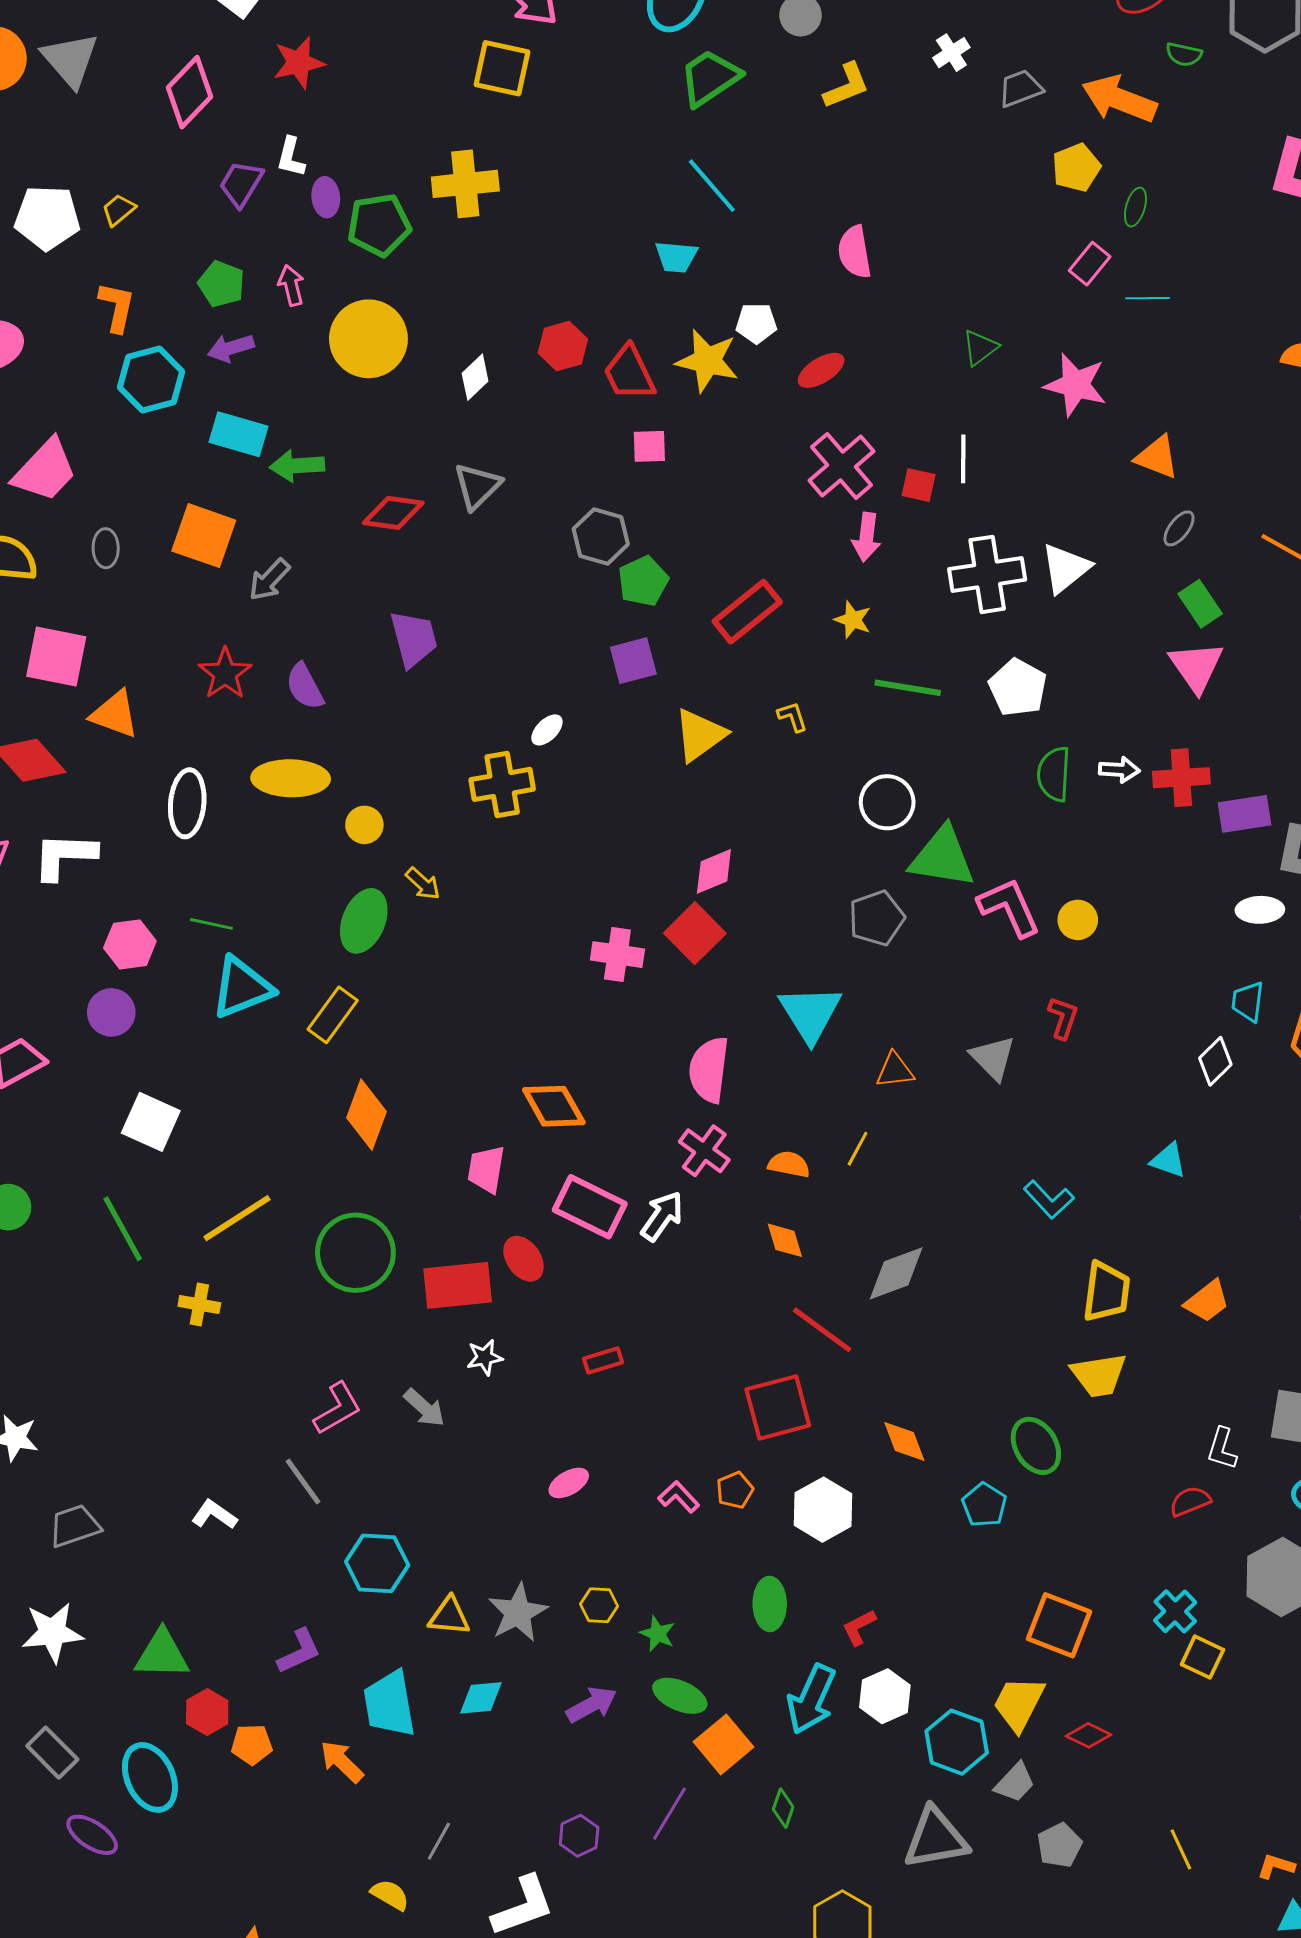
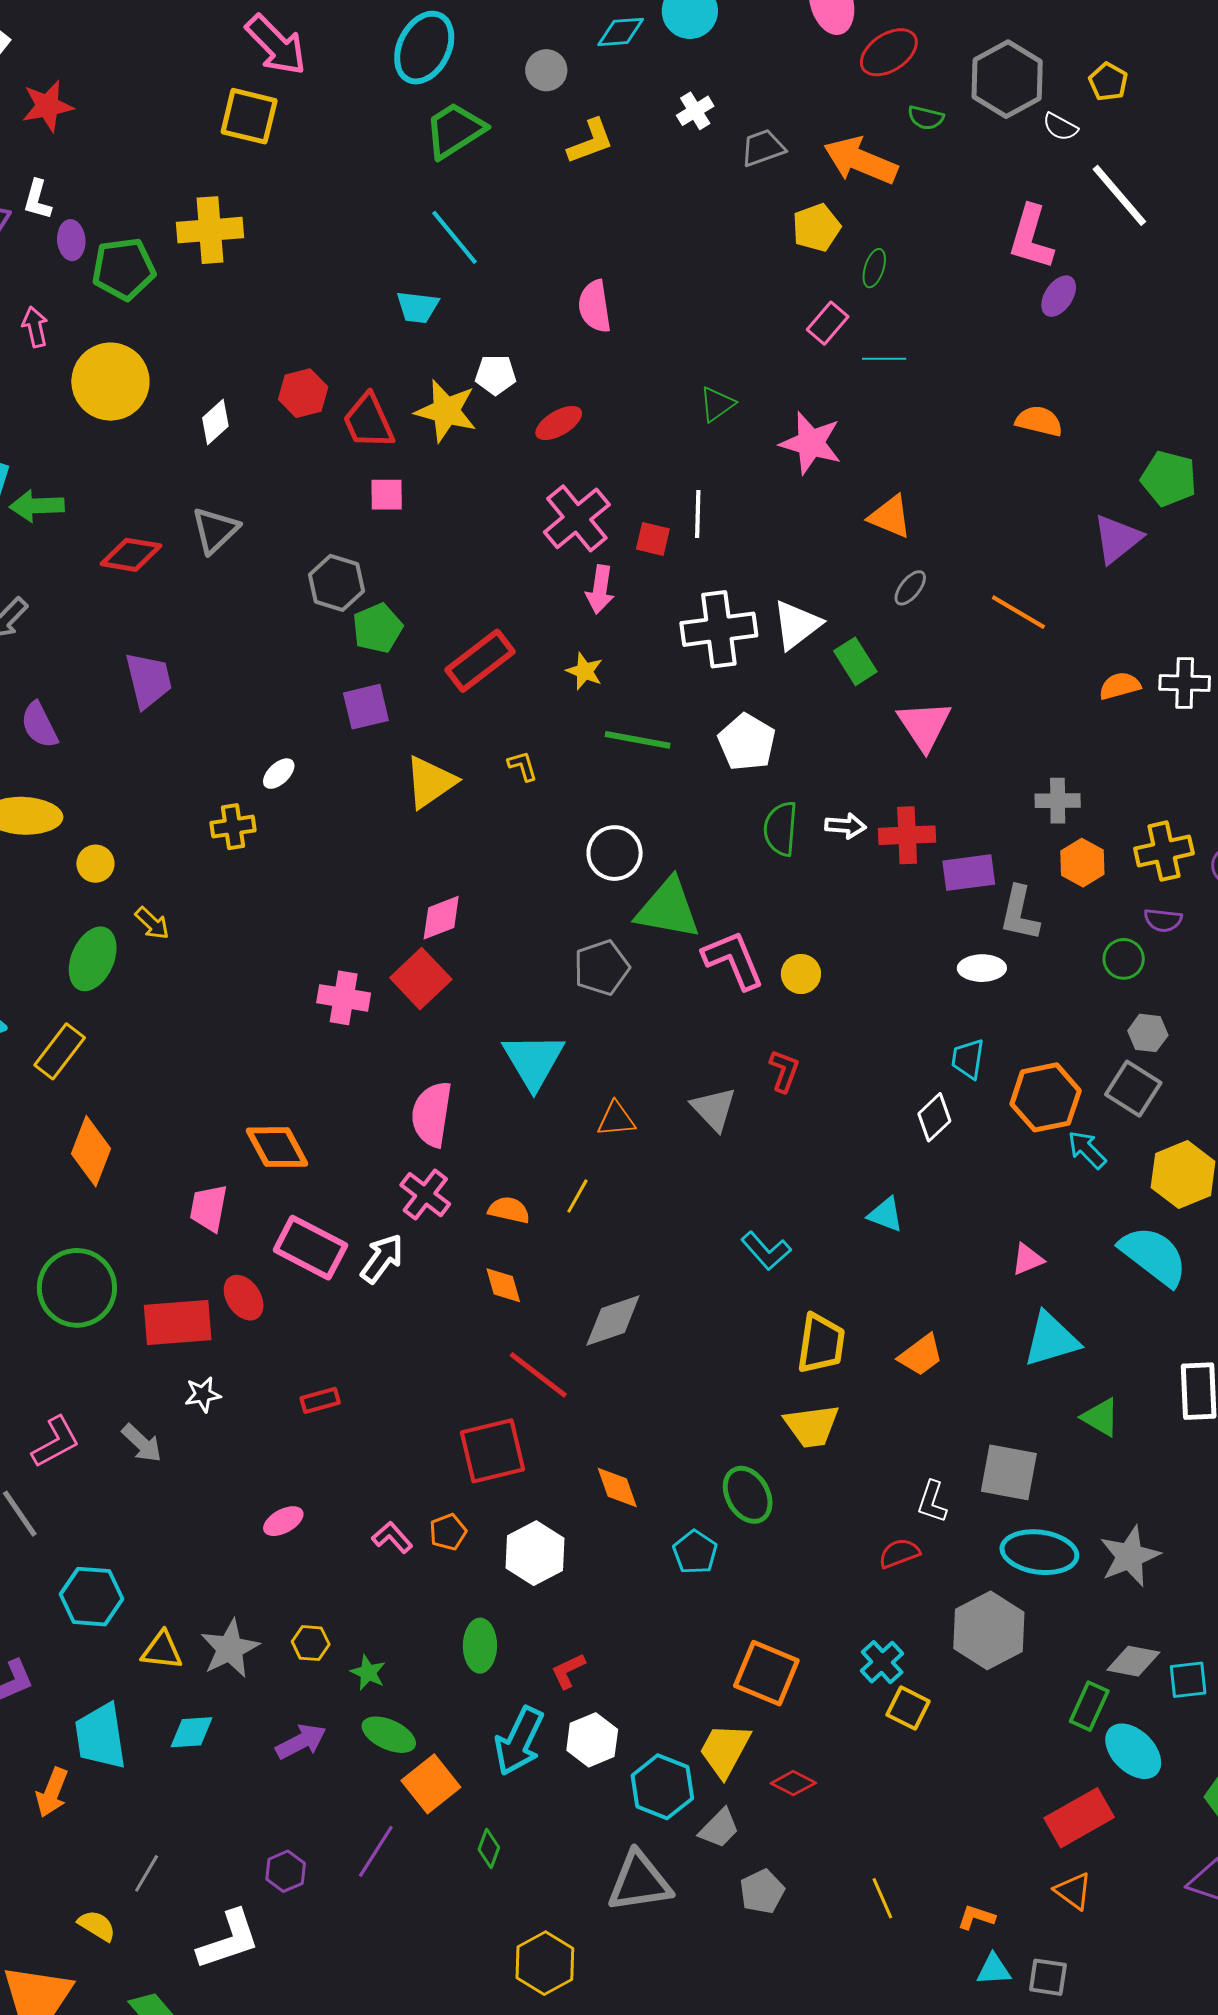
green rectangle: (1200, 604) -> (855, 661), moved
yellow cross: (502, 784) -> (233, 827), size x0.7
orange arrow: (342, 1762) -> (52, 1792), turned -114

